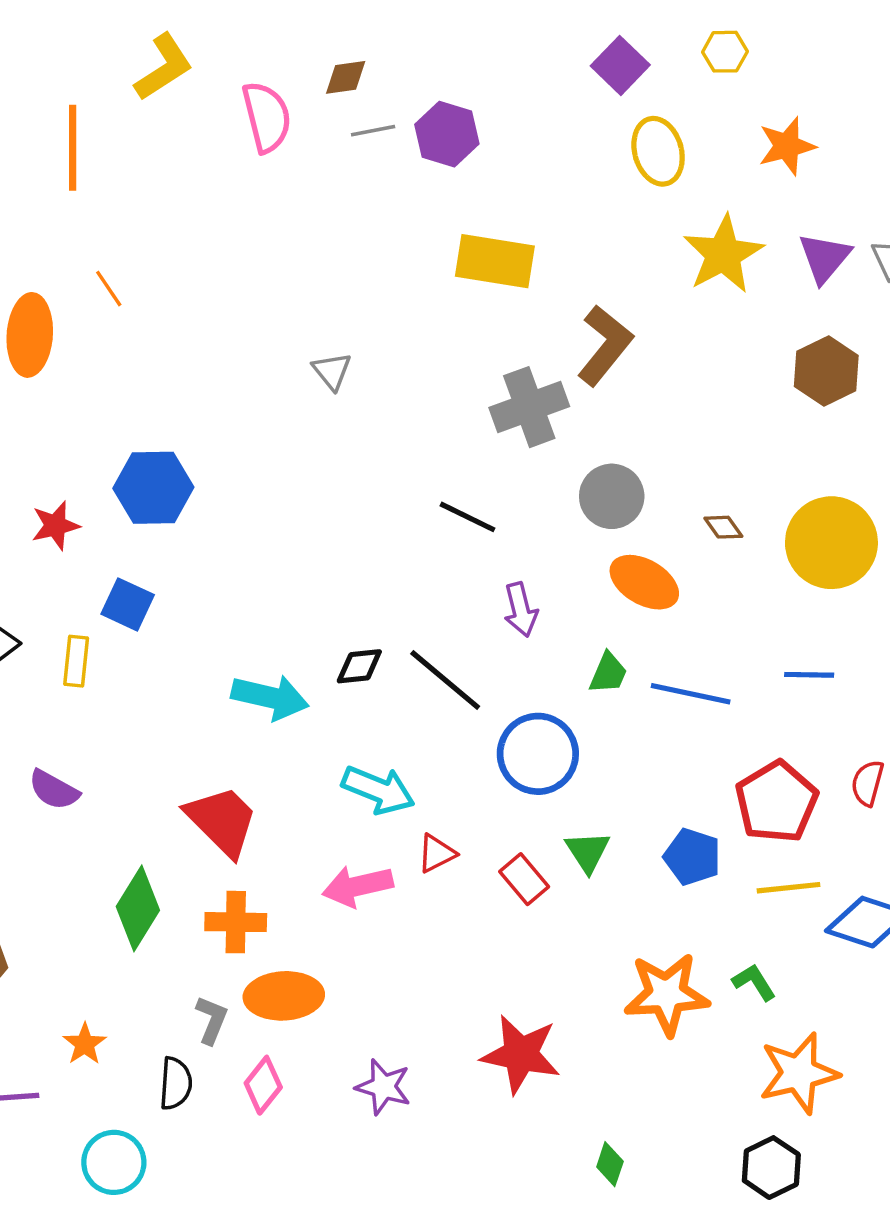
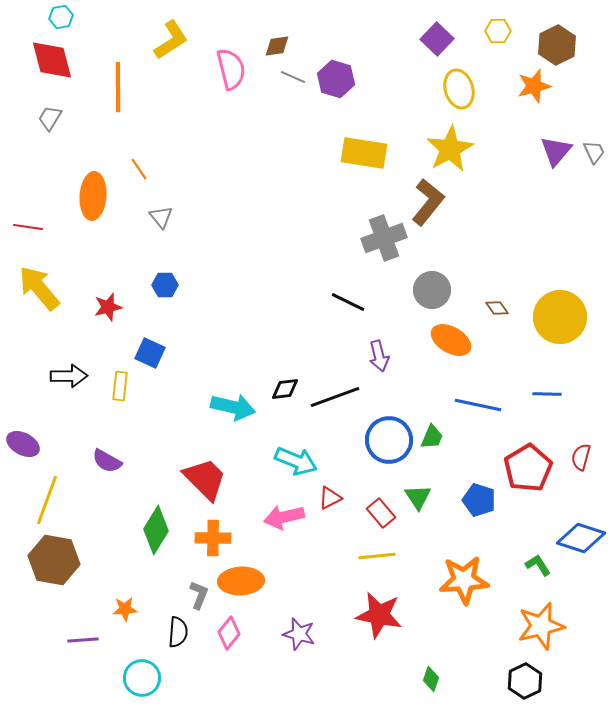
gray line: (373, 131) -> (293, 77), turned 35
yellow star: (723, 254) -> (450, 149), moved
gray triangle: (332, 371) -> (161, 217), moved
brown hexagon: (826, 371) -> (557, 45), moved
blue hexagon: (153, 488) -> (165, 285), size x0.6
green trapezoid: (608, 673) -> (432, 437), moved
black line: (445, 680) -> (335, 397), turned -60
yellow line: (789, 888) -> (377, 556), moved
green L-shape: (754, 982) -> (538, 565), moved
orange star: (85, 1044) -> (125, 609), turned 30

